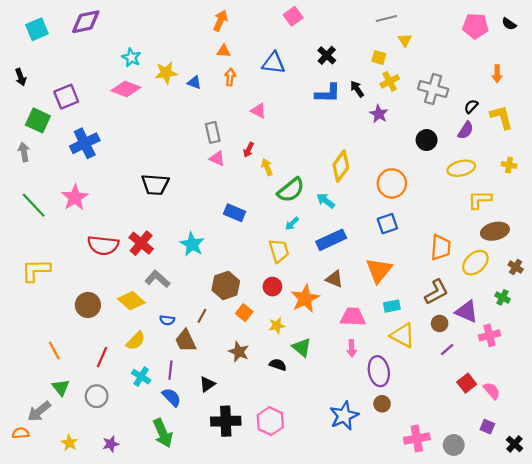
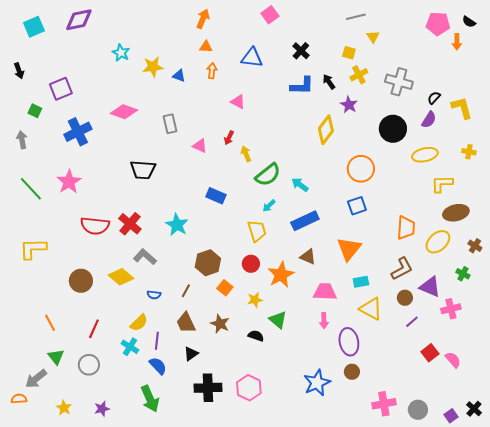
orange arrow: (497, 74) -> (457, 42), moved
pink diamond: (126, 89) -> (124, 112), moved
green square: (38, 120) -> (35, 111), size x0.6
gray rectangle: (213, 132) -> (170, 124), moved
black circle: (427, 140) -> (393, 129), size x1.4
yellow diamond: (341, 166) -> (326, 130), moved
yellow semicircle: (136, 341) -> (139, 323), moved
brown trapezoid: (186, 341) -> (186, 323), moved
purple square: (487, 427) -> (451, 416), moved, turned 32

